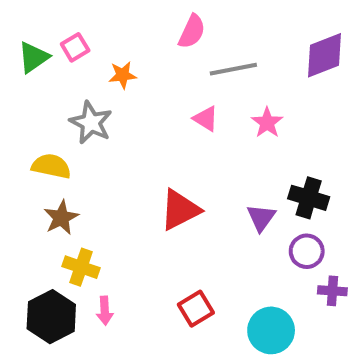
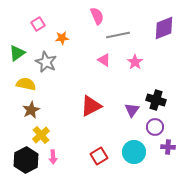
pink semicircle: (192, 32) -> (97, 16), turned -48
green triangle: (33, 57) -> (17, 53), moved
yellow cross: (81, 267) -> (41, 135), turned 30
cyan circle: (271, 330) -> (134, 152), moved

